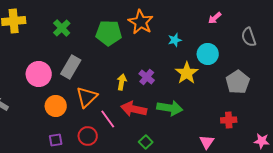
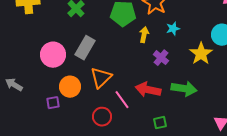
cyan star: (175, 40) -> (173, 29), moved
yellow arrow: (122, 82) -> (144, 35), moved
purple square: (56, 140) -> (53, 103), moved
green square: (146, 142) -> (160, 123), turned 32

